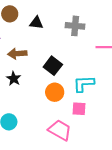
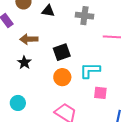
black square: (53, 66) -> (62, 52), turned 30
pink square: (79, 109) -> (100, 93), moved

